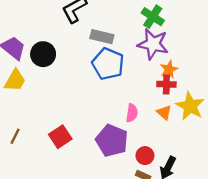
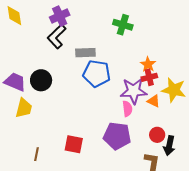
purple star: (153, 44) -> (134, 91), moved
red square: (60, 137) -> (74, 144), turned -30
red circle: (145, 156) -> (157, 135), moved

